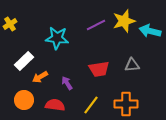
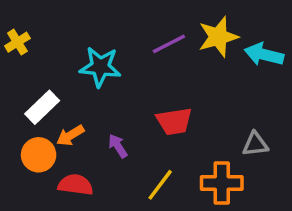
gray triangle: (132, 65) -> (255, 144), moved
orange circle: (24, 100) -> (39, 155), moved
red semicircle: (55, 105) -> (76, 185), moved

